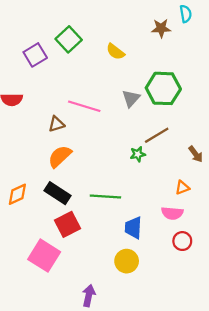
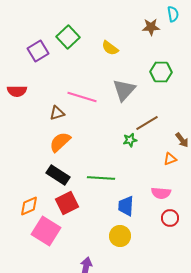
green hexagon: (163, 88) -> (161, 72), moved, size x0.7
gray triangle: (131, 98) -> (124, 90), size x1.4
orange triangle: (182, 188) -> (170, 159), moved
orange diamond: (17, 194) -> (29, 206), moved

